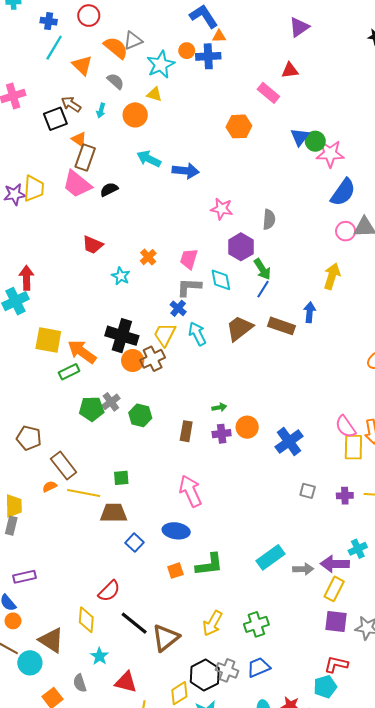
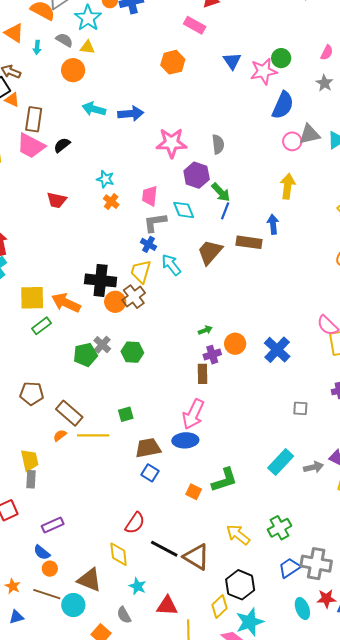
gray semicircle: (116, 81) -> (64, 40), moved
cyan arrow: (101, 110) -> (37, 47), moved
orange triangle: (79, 139) -> (12, 100), moved
green circle: (315, 141) -> (281, 58), moved
pink star: (222, 209) -> (172, 143), size x1.4
cyan star: (121, 276) -> (105, 179), moved
green rectangle: (69, 372) -> (42, 326), moved
brown rectangle: (186, 431) -> (202, 374), moved
pink arrow: (190, 491) -> (193, 414), turned -120
gray square: (308, 491) -> (300, 408), moved
brown trapezoid: (114, 513) -> (148, 448), moved
blue ellipse: (176, 531) -> (185, 440), moved
orange square: (175, 571) -> (194, 492), turned -35
yellow arrow: (213, 623) -> (238, 535), turned 110
brown triangle: (165, 638) -> (196, 557), turned -40
gray cross: (227, 670) -> (316, 564), moved, size x1.4

